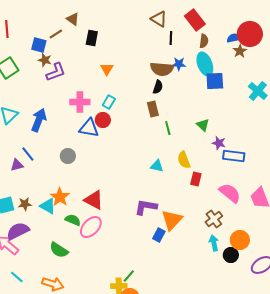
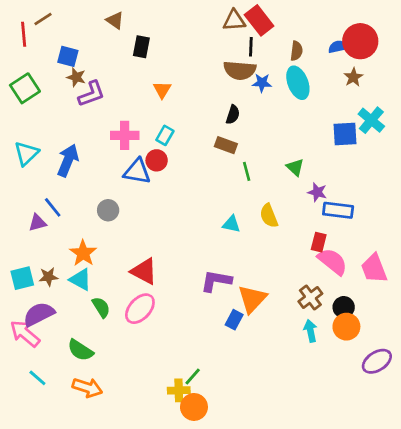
brown triangle: (159, 19) -> (234, 20), turned -36
red rectangle: (195, 20) -> (259, 20), moved
brown line: (56, 34) -> (43, 19), moved
brown star: (240, 51) -> (353, 77), moved
brown semicircle: (162, 69) -> (240, 70), moved
blue square: (215, 81) -> (345, 134), moved
brown rectangle: (153, 109) -> (226, 145), turned -56
red rectangle: (196, 179) -> (319, 242), moved
orange star: (60, 197) -> (83, 253), moved
green semicircle: (73, 220) -> (101, 307), moved, turned 35
green semicircle: (59, 250) -> (80, 350), moved
black circle: (231, 255) -> (344, 307), moved

